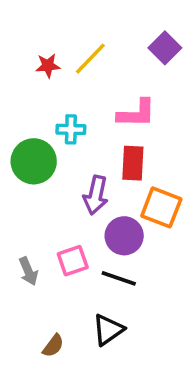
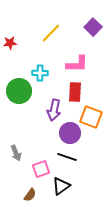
red star: (48, 66) -> (10, 43), moved
pink square: (73, 261) -> (41, 169), moved

